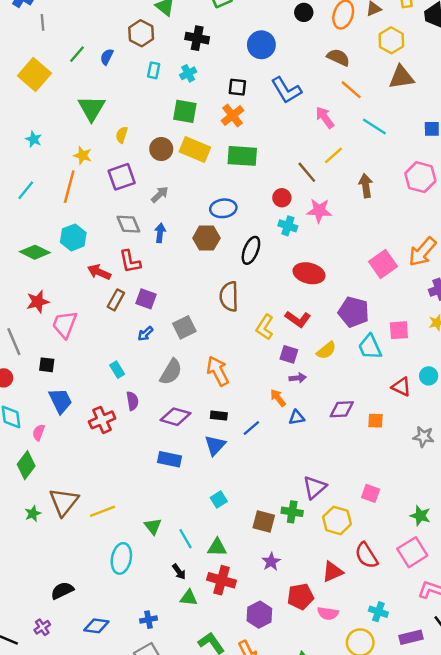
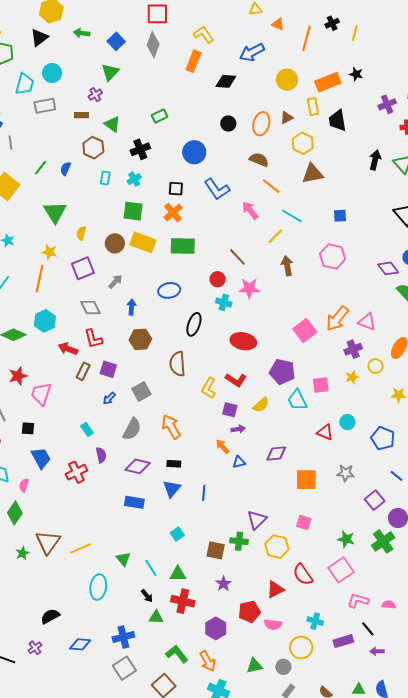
black cross: (197, 38) -> (140, 149), turned -30
yellow line: (334, 155) -> (275, 236), moved
blue arrow: (160, 233) -> (132, 307), moved
brown hexagon: (206, 238) -> (140, 339), moved
orange square: (376, 421) -> (306, 480), moved, size x1.6
blue line: (251, 428) -> (204, 493), moved, turned -42
blue cross: (149, 620) -> (123, 637), size x1.5

